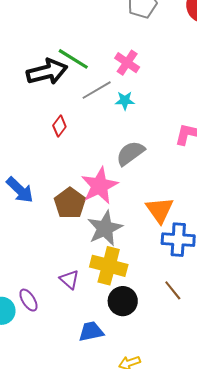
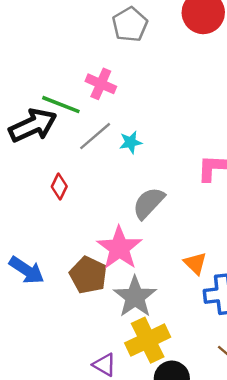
pink cross: (127, 63) -> (101, 84), moved
orange triangle: (160, 210) -> (195, 263), size x0.7
yellow cross: (109, 266) -> (148, 340), turned -30

